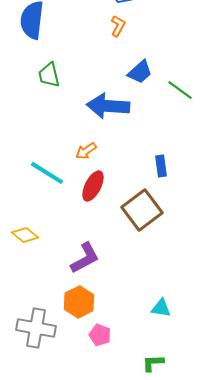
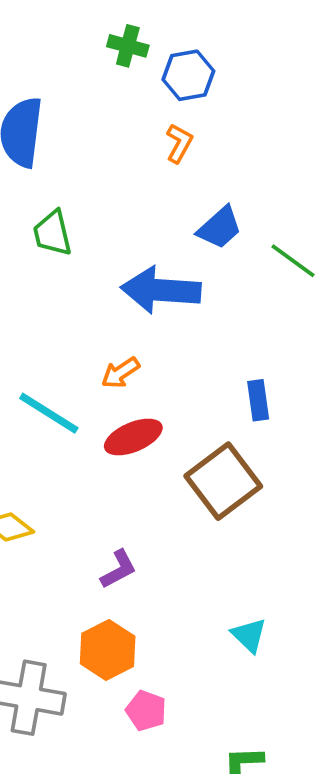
red ellipse: (93, 186) -> (133, 437), turned 40
purple L-shape: (85, 258) -> (119, 569), size x0.7
cyan triangle: (161, 308) -> (249, 635), moved, turned 35

